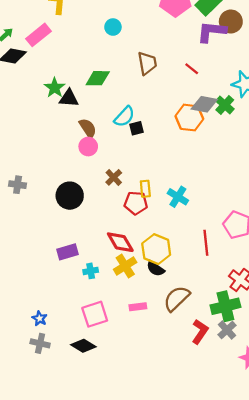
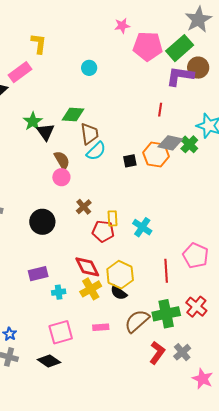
brown trapezoid: (147, 63) -> (90, 134), moved
red line: (192, 69) -> (160, 110), turned 56
black triangle: (69, 98) -> (46, 132), turned 48
black square: (137, 128) -> (130, 161), moved
green cross: (225, 306) -> (166, 314), moved

